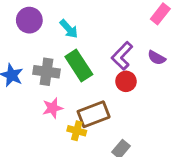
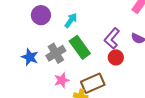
cyan arrow: (69, 29) -> (71, 20), turned -98
gray cross: (47, 72) -> (56, 53), turned -36

